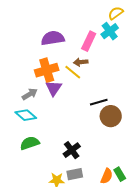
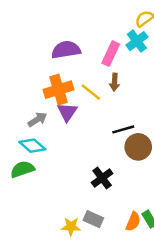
brown arrow: (81, 62) -> (115, 82), moved, turned -80
green semicircle: (30, 143) -> (22, 169), moved
black cross: (72, 150) -> (102, 178), moved
gray rectangle: (75, 174) -> (93, 219), turned 35

